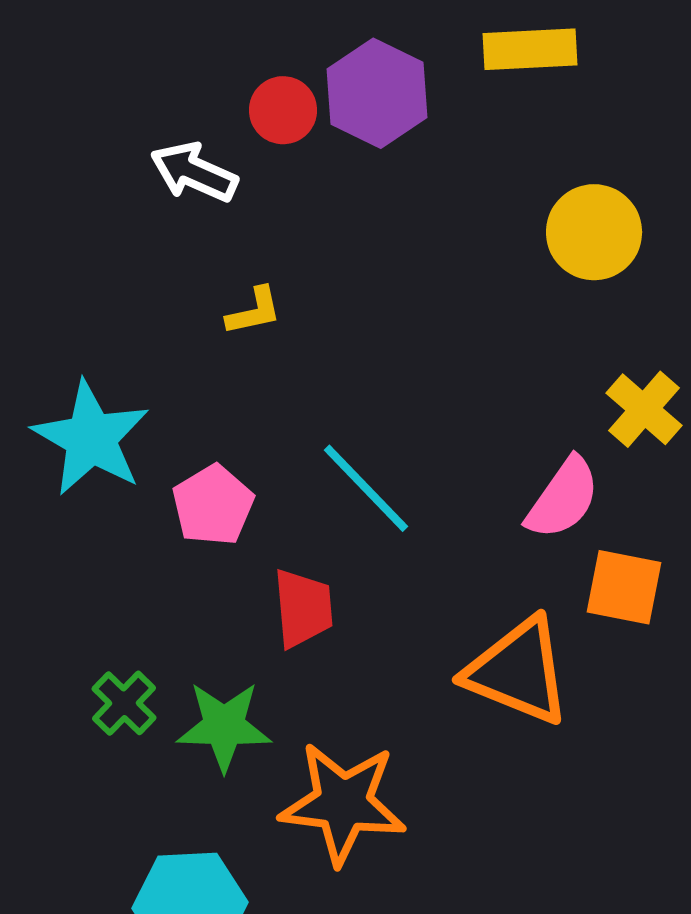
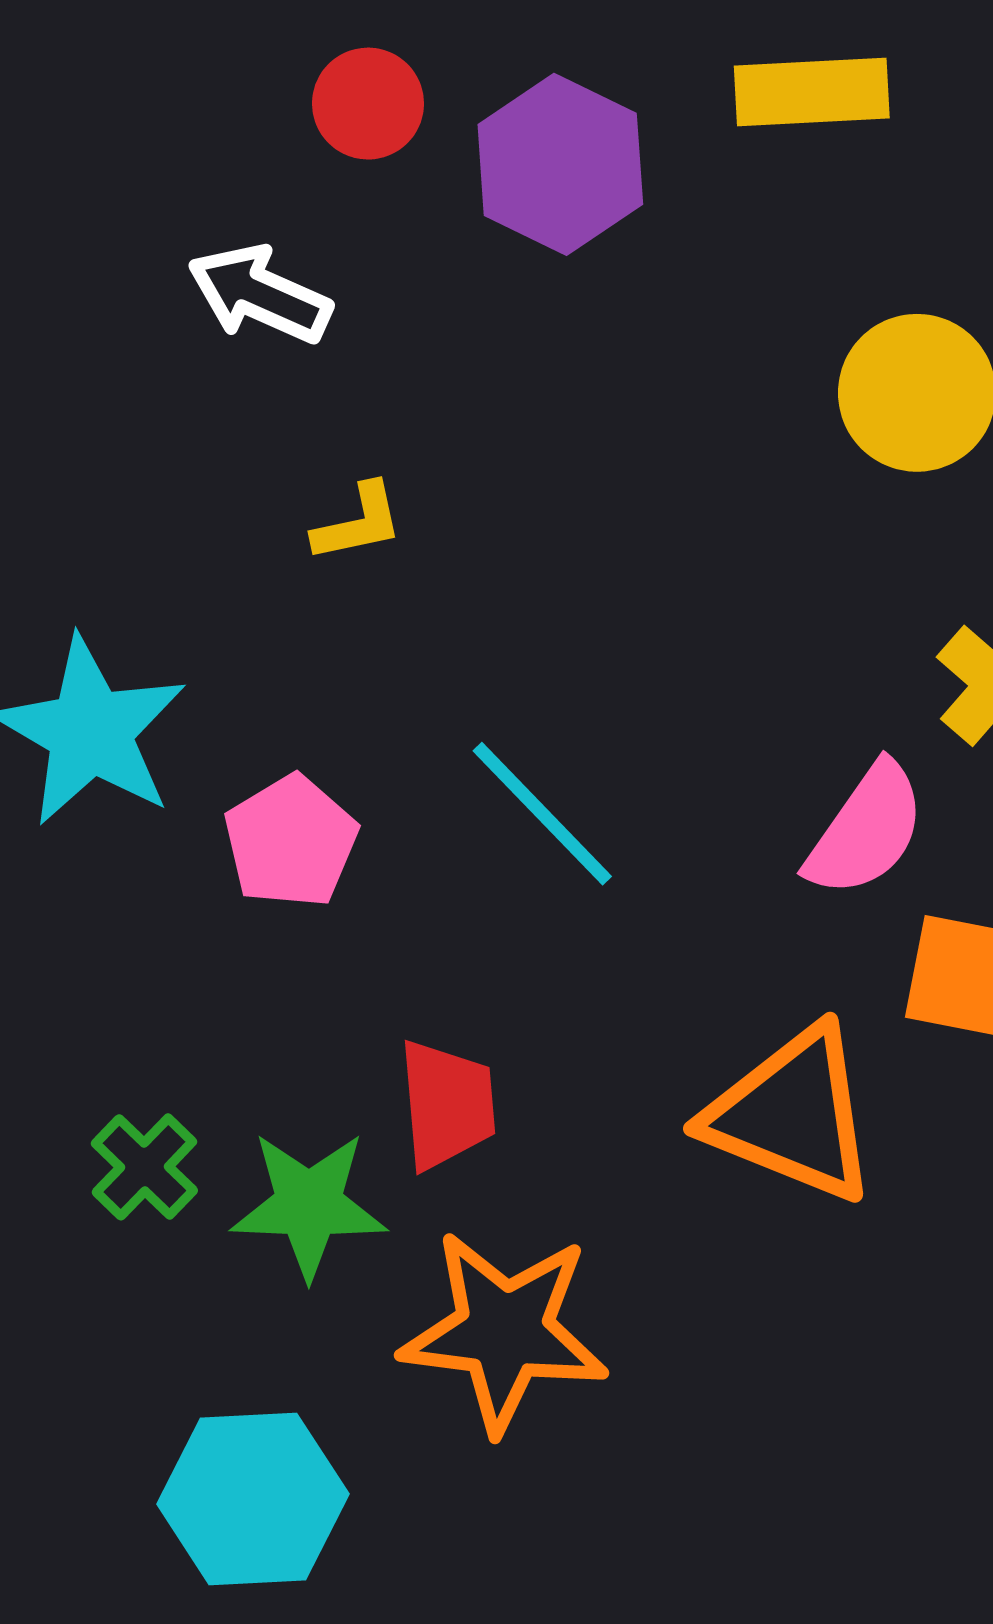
red circle: (283, 110) -> (368, 104), moved
red trapezoid: (303, 608) -> (447, 1104), moved

